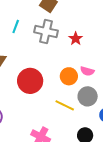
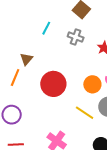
gray cross: (46, 31) -> (76, 37), size x0.7

